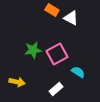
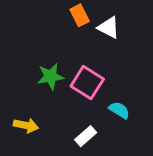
orange rectangle: (52, 10) -> (80, 15), turned 32
pink square: (57, 54) -> (87, 83), turned -30

